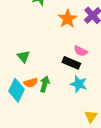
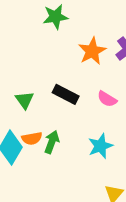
black rectangle: (71, 63) -> (66, 94), moved
cyan star: (79, 84) -> (100, 146), turned 30

